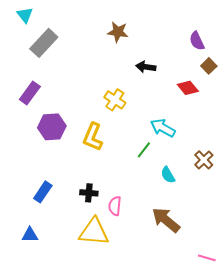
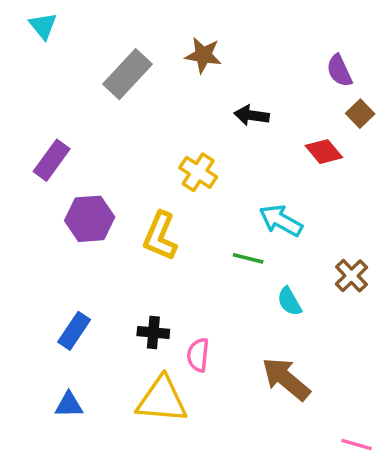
gray rectangle: (44, 43) -> (127, 74), moved
green line: (144, 150) -> (248, 258), turned 66
blue triangle: (30, 235) -> (69, 405), moved

